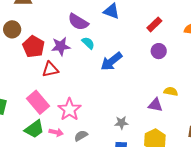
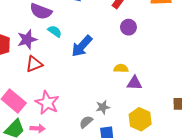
red triangle: (50, 69) -> (34, 64), moved
yellow semicircle: (171, 91) -> (121, 68), moved
gray semicircle: (81, 136) -> (86, 122), moved

